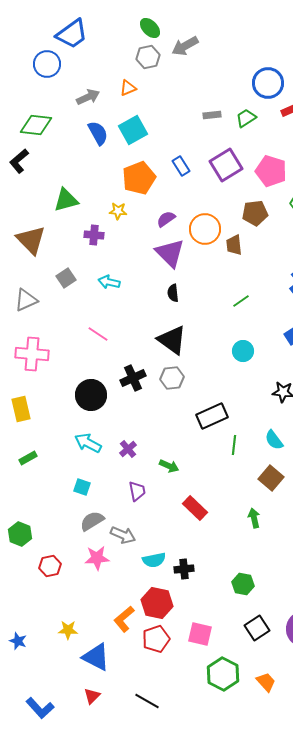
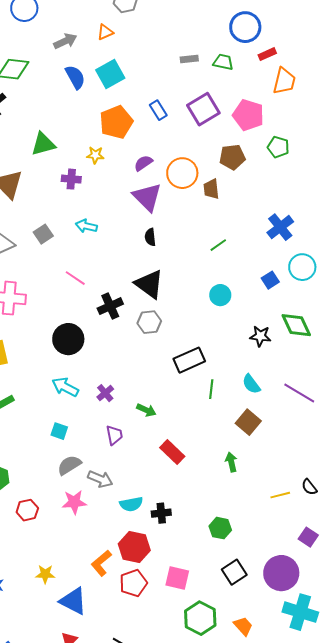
green trapezoid: (246, 118) -> (223, 62), turned 45
gray square: (66, 278) -> (43, 234), moved
black cross: (133, 378) -> (110, 306), moved

